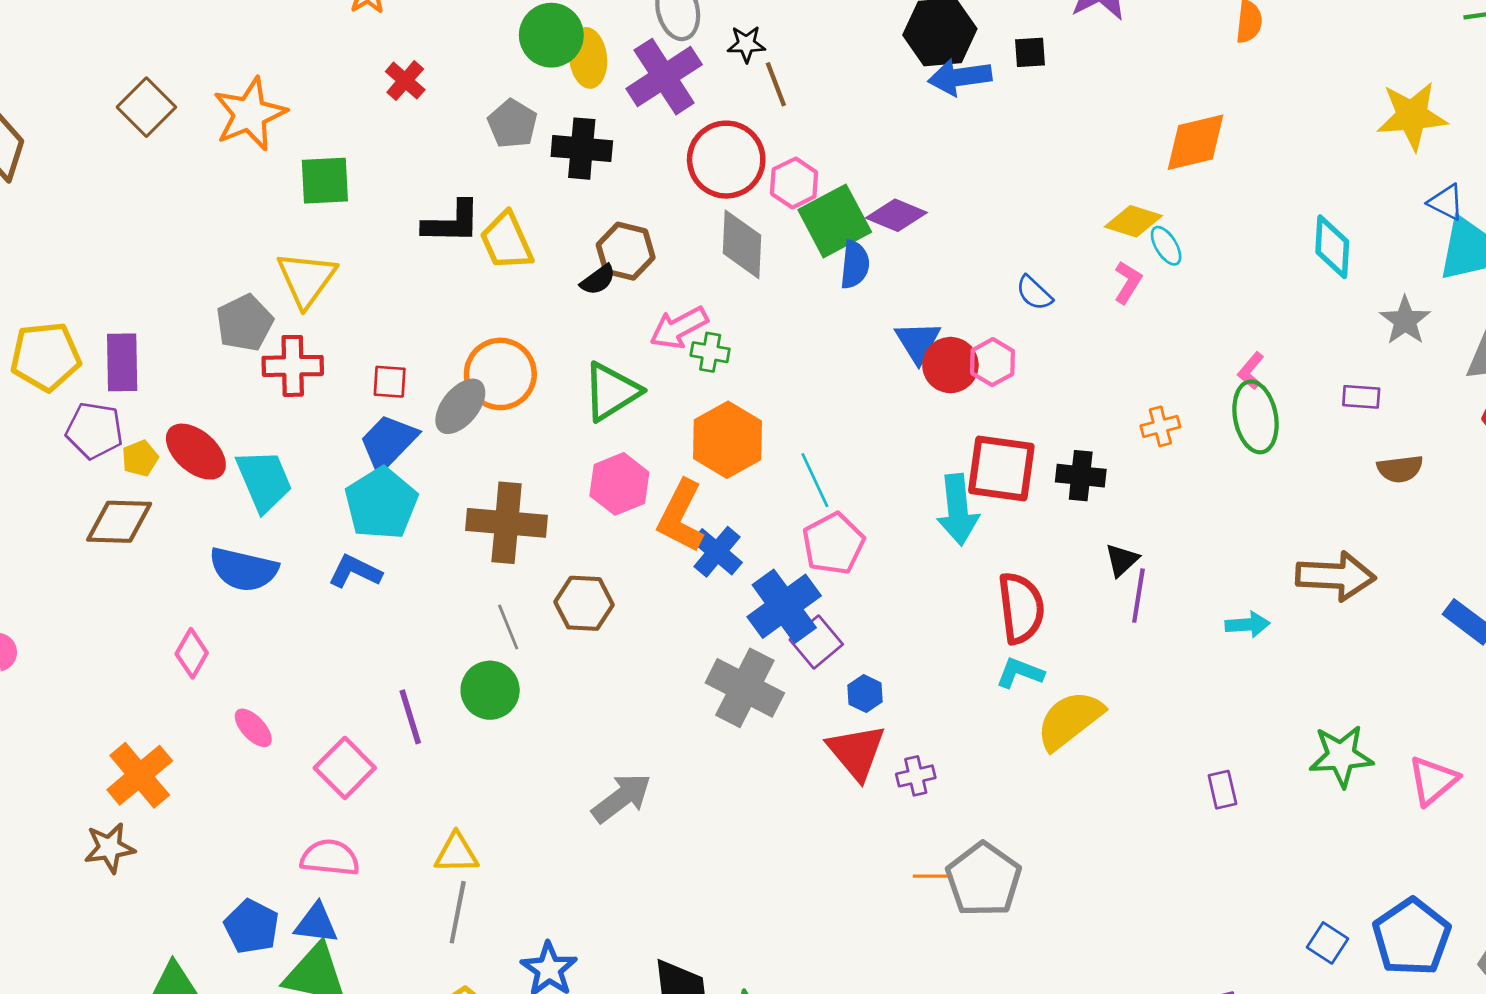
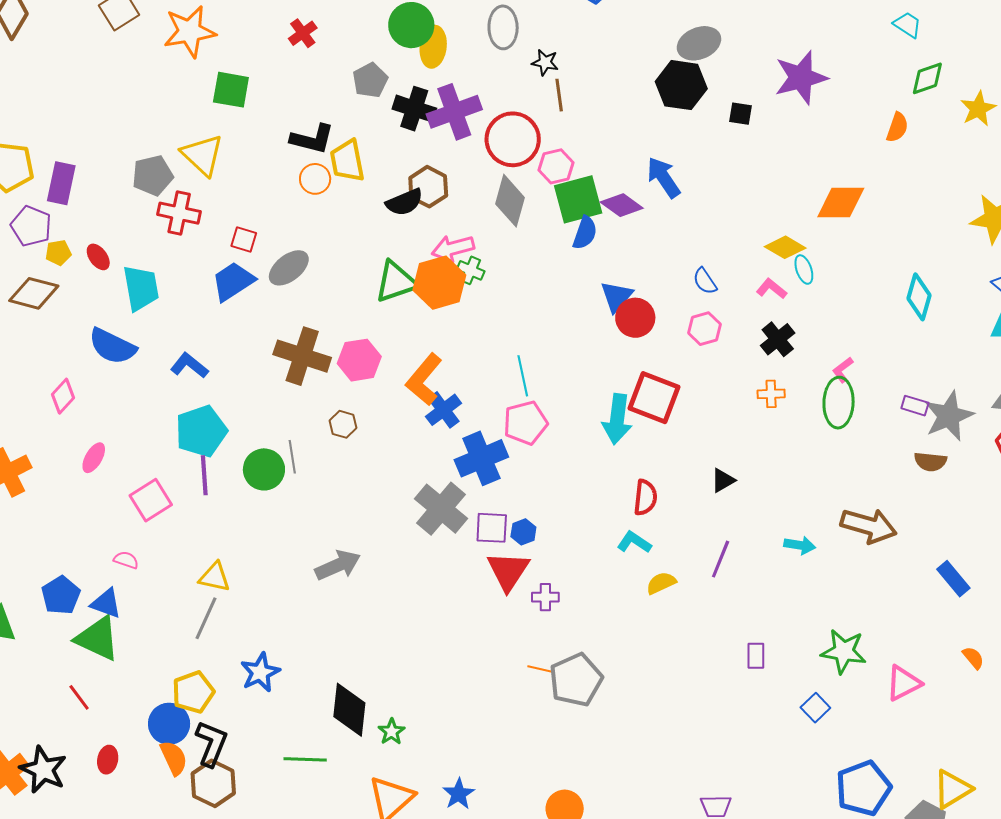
purple cross: (664, 77) -> (454, 112), moved
blue arrow: (960, 77) -> (664, 177), moved, turned 51
yellow triangle: (306, 279) -> (202, 155), turned -36
black semicircle: (598, 280) -> (405, 202), size x1.4
pink L-shape: (1128, 282) -> (772, 289), turned -96
gray star: (1405, 321) -> (949, 416), moved, size x1.4
pink hexagon: (992, 362) -> (704, 329), moved
orange circle: (500, 374) -> (315, 179), moved, size x0.6
orange hexagon: (727, 440) -> (439, 283), moved
red ellipse: (196, 452) -> (98, 257), size x0.6
black cross: (1081, 476) -> (778, 339), moved, turned 32
pink hexagon: (619, 484) -> (359, 360), moved
cyan pentagon: (381, 503) -> (201, 431), moved
purple line: (1138, 596) -> (721, 559), moved
brown hexagon: (584, 603) -> (343, 424), size x0.7
red semicircle: (1021, 608) -> (645, 497), size x0.7
gray line: (508, 627) -> (292, 457), moved
purple square: (816, 642) -> (492, 528), moved, turned 30
yellow semicircle: (1070, 720) -> (661, 583), size x0.6
pink ellipse: (253, 728) -> (94, 458), turned 60
pink semicircle: (330, 858) -> (126, 560), size x0.6
blue square: (1327, 943) -> (815, 708), moved

